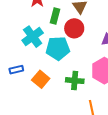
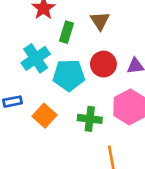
red circle: (74, 28) -> (103, 64), moved

